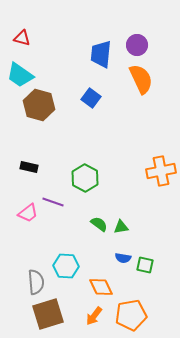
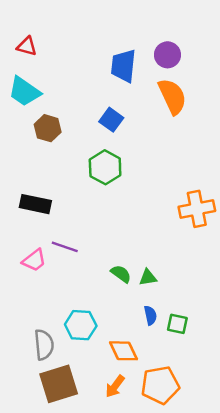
brown hexagon: (39, 105) -> (48, 128), size x0.7
black rectangle: (29, 167) -> (35, 204), size x1.4
green hexagon: (85, 178) -> (105, 167), moved
blue semicircle: (123, 258) -> (150, 315), turned -112

